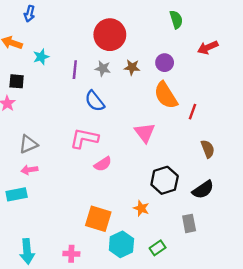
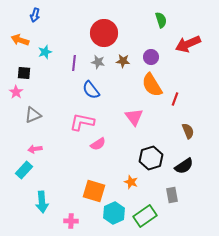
red arrow: (208, 47) -> (188, 44), size x1.4
gray triangle: (28, 144) -> (33, 115), moved
cyan rectangle: (17, 194) -> (24, 170), turned -36
green rectangle: (158, 248) -> (145, 216), size x1.6
cyan arrow: (27, 251) -> (42, 202), moved

